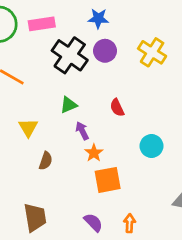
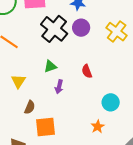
purple arrow: (82, 131) -> (59, 87), turned -144
orange star: (94, 153) -> (98, 127), moved
orange square: (108, 180) -> (45, 127), moved

